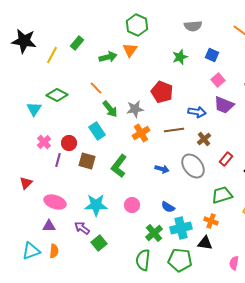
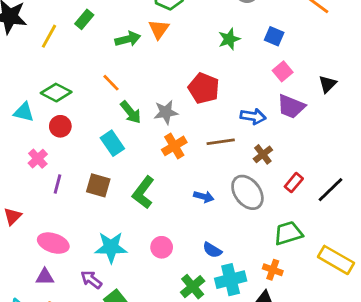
cyan triangle: (34, 109) -> (24, 112), turned -49
red circle: (69, 143) -> (60, 126), moved

